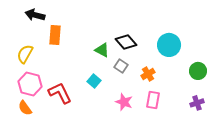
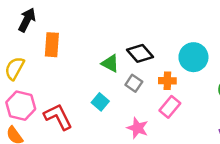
black arrow: (35, 15) -> (27, 20), turned 102
orange cross: (148, 74) -> (167, 81), moved, turned 32
pink rectangle: (153, 100) -> (170, 107), moved, turned 30

